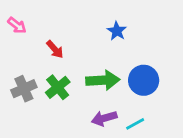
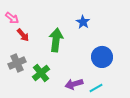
red arrow: (55, 49) -> (23, 35), moved
green arrow: (103, 80) -> (56, 40), moved, turned -80
green cross: (58, 87) -> (41, 73), moved

